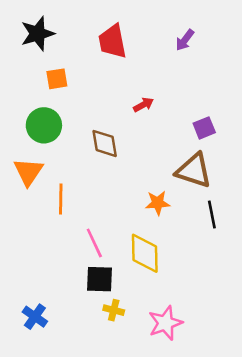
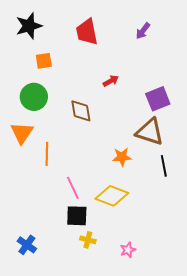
purple square: (204, 128) -> (158, 99), size x1.4
yellow diamond: (145, 253) -> (112, 196), turned -68
pink star: (165, 323) -> (128, 250), size x0.6

